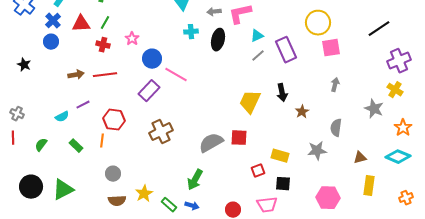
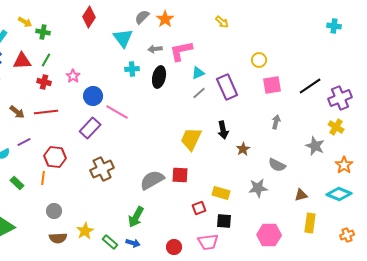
yellow circle: (318, 23) -> (259, 60), size x0.6
black line: (379, 29) -> (310, 86), moved
brown arrow: (76, 75) -> (17, 112), turned 49
gray semicircle: (336, 128) -> (277, 165), turned -72

